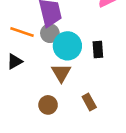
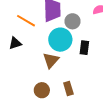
gray circle: (50, 33) -> (72, 21), moved
brown circle: (48, 105) -> (42, 90), moved

